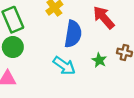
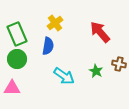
blue semicircle: (73, 34) -> (48, 46), moved, size x0.7

